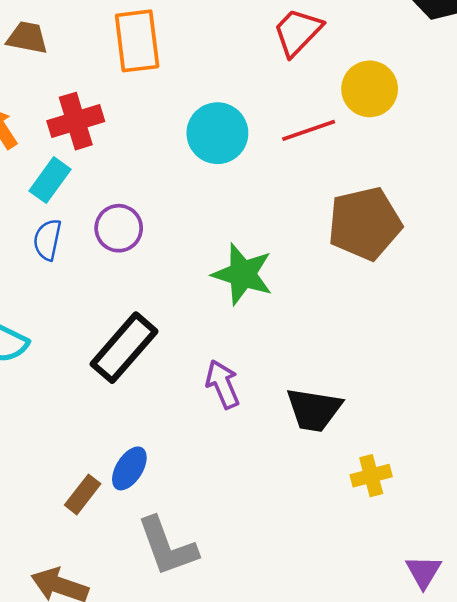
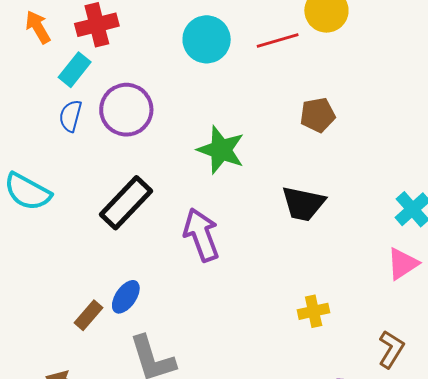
brown pentagon: (365, 223) -> (318, 115), size x0.6
purple circle: (119, 228) -> (126, 110), size x1.4
purple arrow: (223, 384) -> (201, 235), size x1.4
black trapezoid: (314, 410) -> (303, 204), moved

